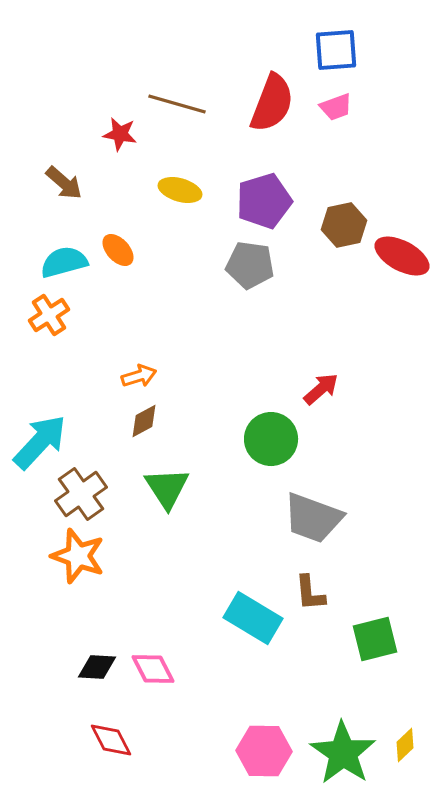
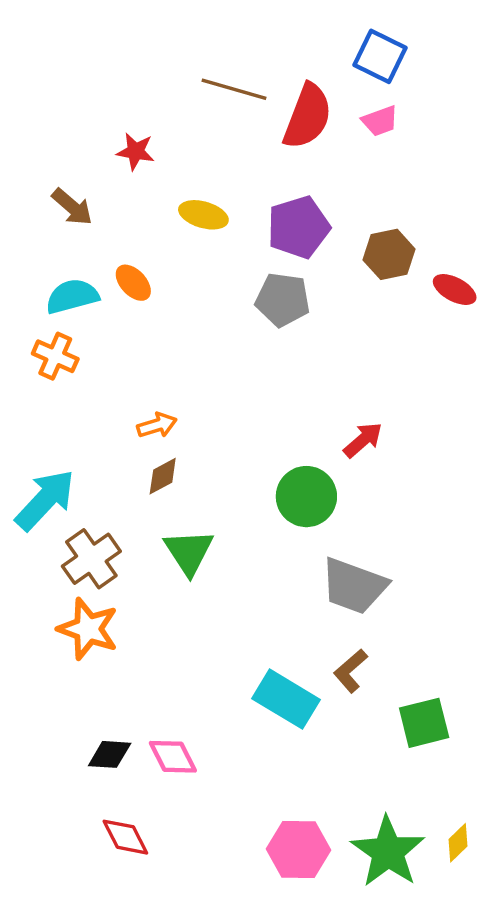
blue square: (336, 50) -> (380, 56), turned 30
brown line: (177, 104) -> (234, 89), moved
red ellipse: (402, 256) -> (455, 289), size x0.7
orange cross: (49, 315) -> (55, 356), turned -33
brown L-shape: (310, 593) -> (351, 671), turned 54

